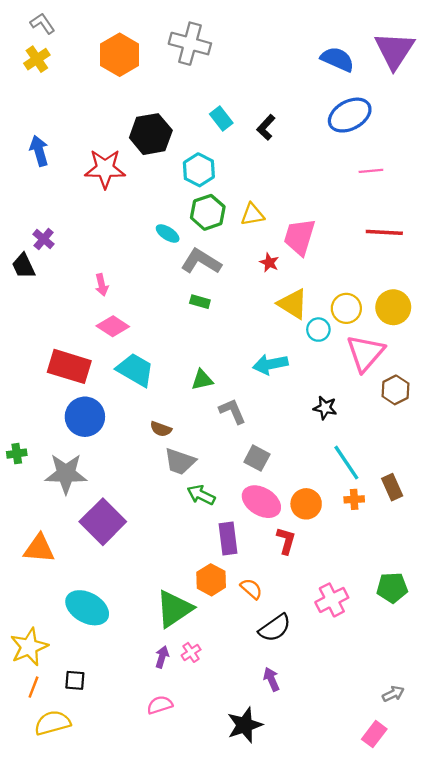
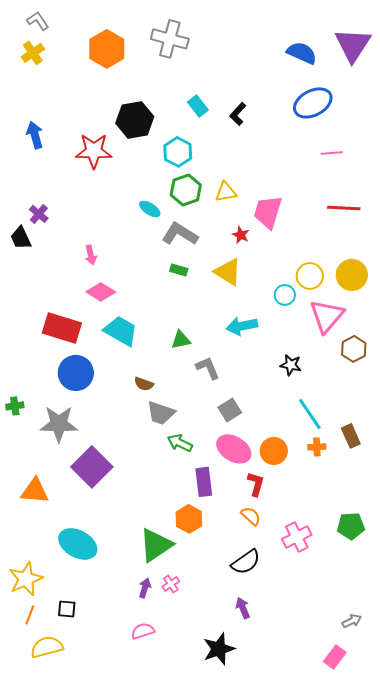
yellow triangle: (293, 304) -> (228, 272), moved
gray square: (257, 458) -> (230, 410), turned 30
orange semicircle: (251, 589) -> (251, 516), moved

